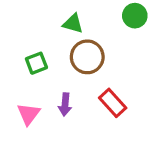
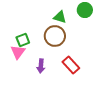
green triangle: (73, 24) -> (60, 17), moved
pink triangle: (29, 114) -> (18, 52), moved

